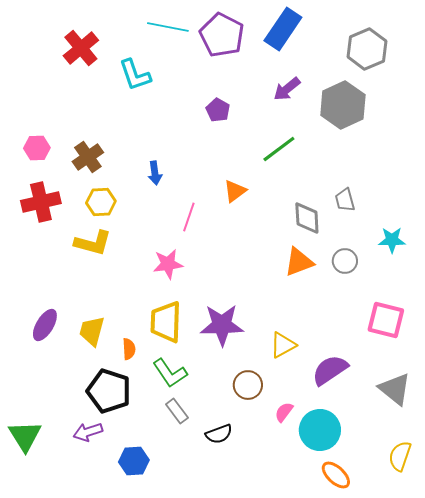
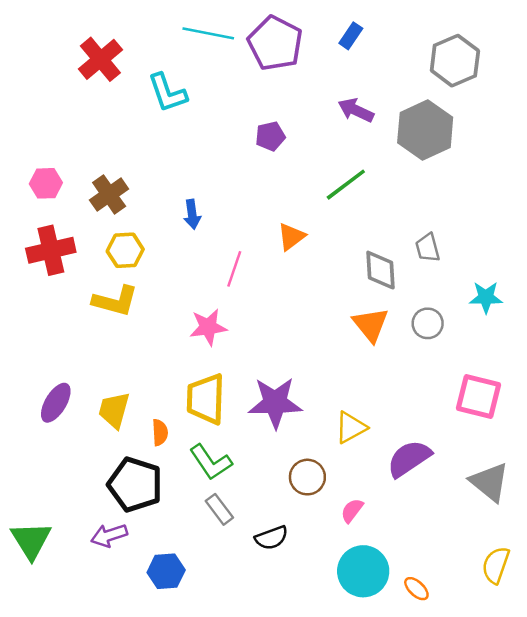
blue rectangle: (283, 29) -> (351, 36), size x0.5
purple arrow: (287, 89) -> (356, 110), turned 64
purple pentagon: (218, 110) -> (270, 136), turned 30
orange triangle: (299, 262) -> (371, 325), turned -48
cyan circle: (320, 430) -> (363, 571), moved
orange ellipse: (336, 475) -> (416, 589), size x0.7

